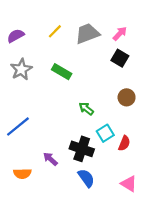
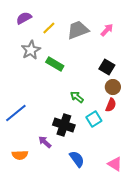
purple semicircle: (16, 36) -> (24, 18), moved
black square: (120, 58) -> (107, 67), moved
gray star: (21, 69) -> (31, 50), moved
red semicircle: (124, 143) -> (111, 105), moved
black cross: (82, 149) -> (64, 125), moved

